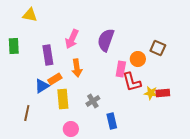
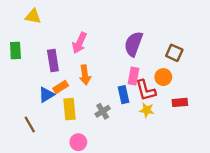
purple semicircle: (106, 40) -> (133, 44), moved
orange circle: (138, 59) -> (163, 77), moved
yellow star: (151, 93) -> (147, 110), moved
brown line: (27, 113) -> (30, 124), turned -42
blue rectangle: (112, 121) -> (124, 95), moved

